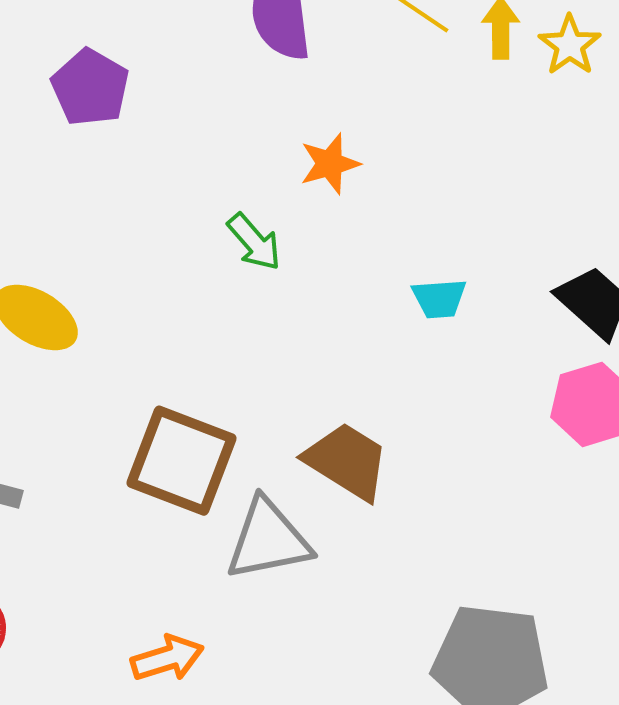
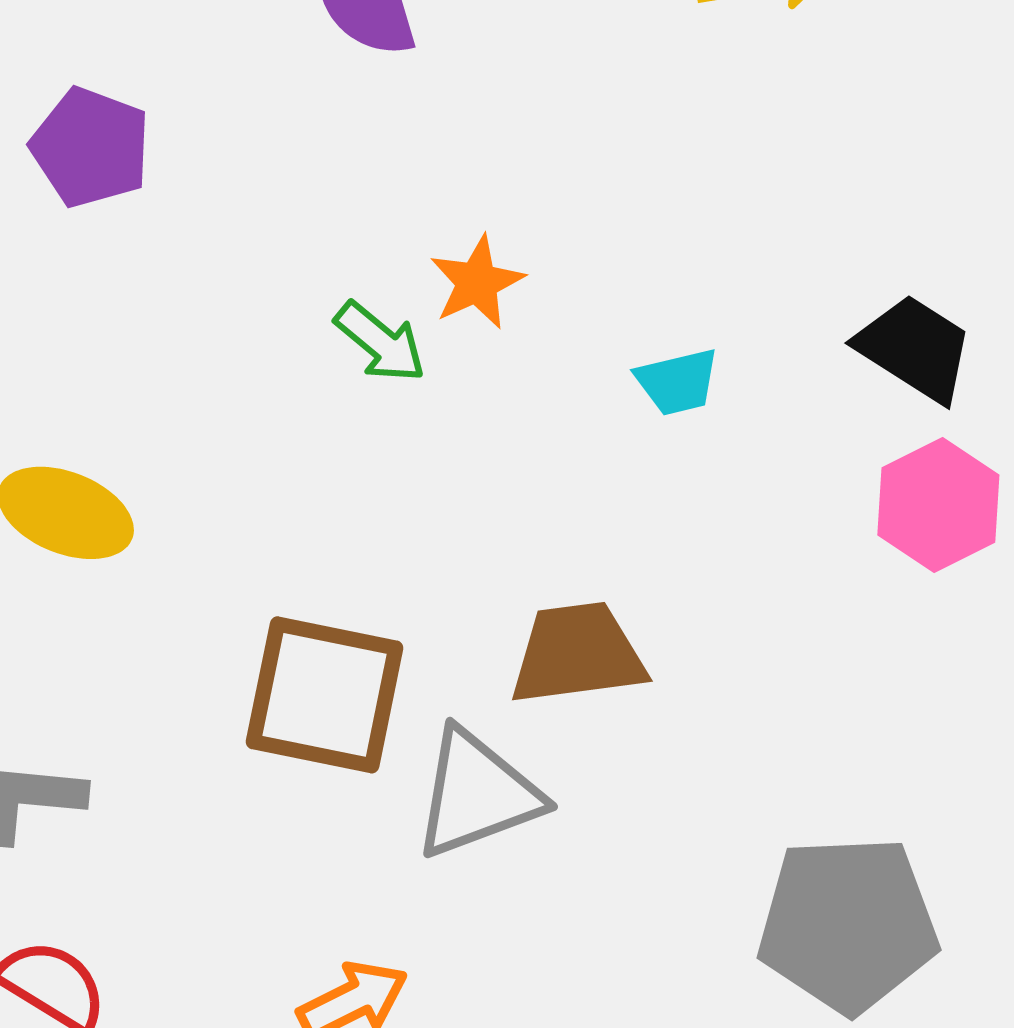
orange star: (330, 164) -> (477, 282), moved
brown trapezoid: (347, 461) -> (578, 654), turned -30

